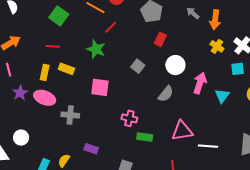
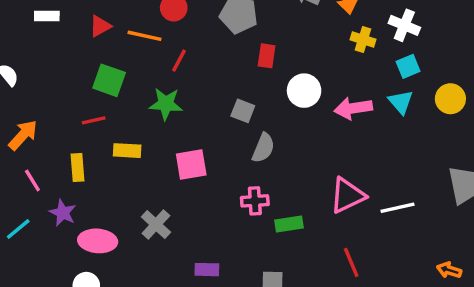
green square: (59, 16) -> (109, 80), moved
yellow rectangle: (45, 72) -> (77, 168), moved
pink arrow: (200, 83) -> (353, 108), turned -100
gray semicircle: (166, 94) -> (263, 148), moved
cyan triangle: (222, 96) -> (401, 102), moved
pink ellipse: (45, 98) -> (98, 241), moved
gray cross: (70, 115) -> (156, 224), turned -36

